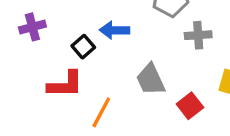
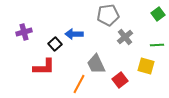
gray cross: (198, 35) -> (125, 37), turned -35
orange line: (101, 112) -> (79, 84), moved

